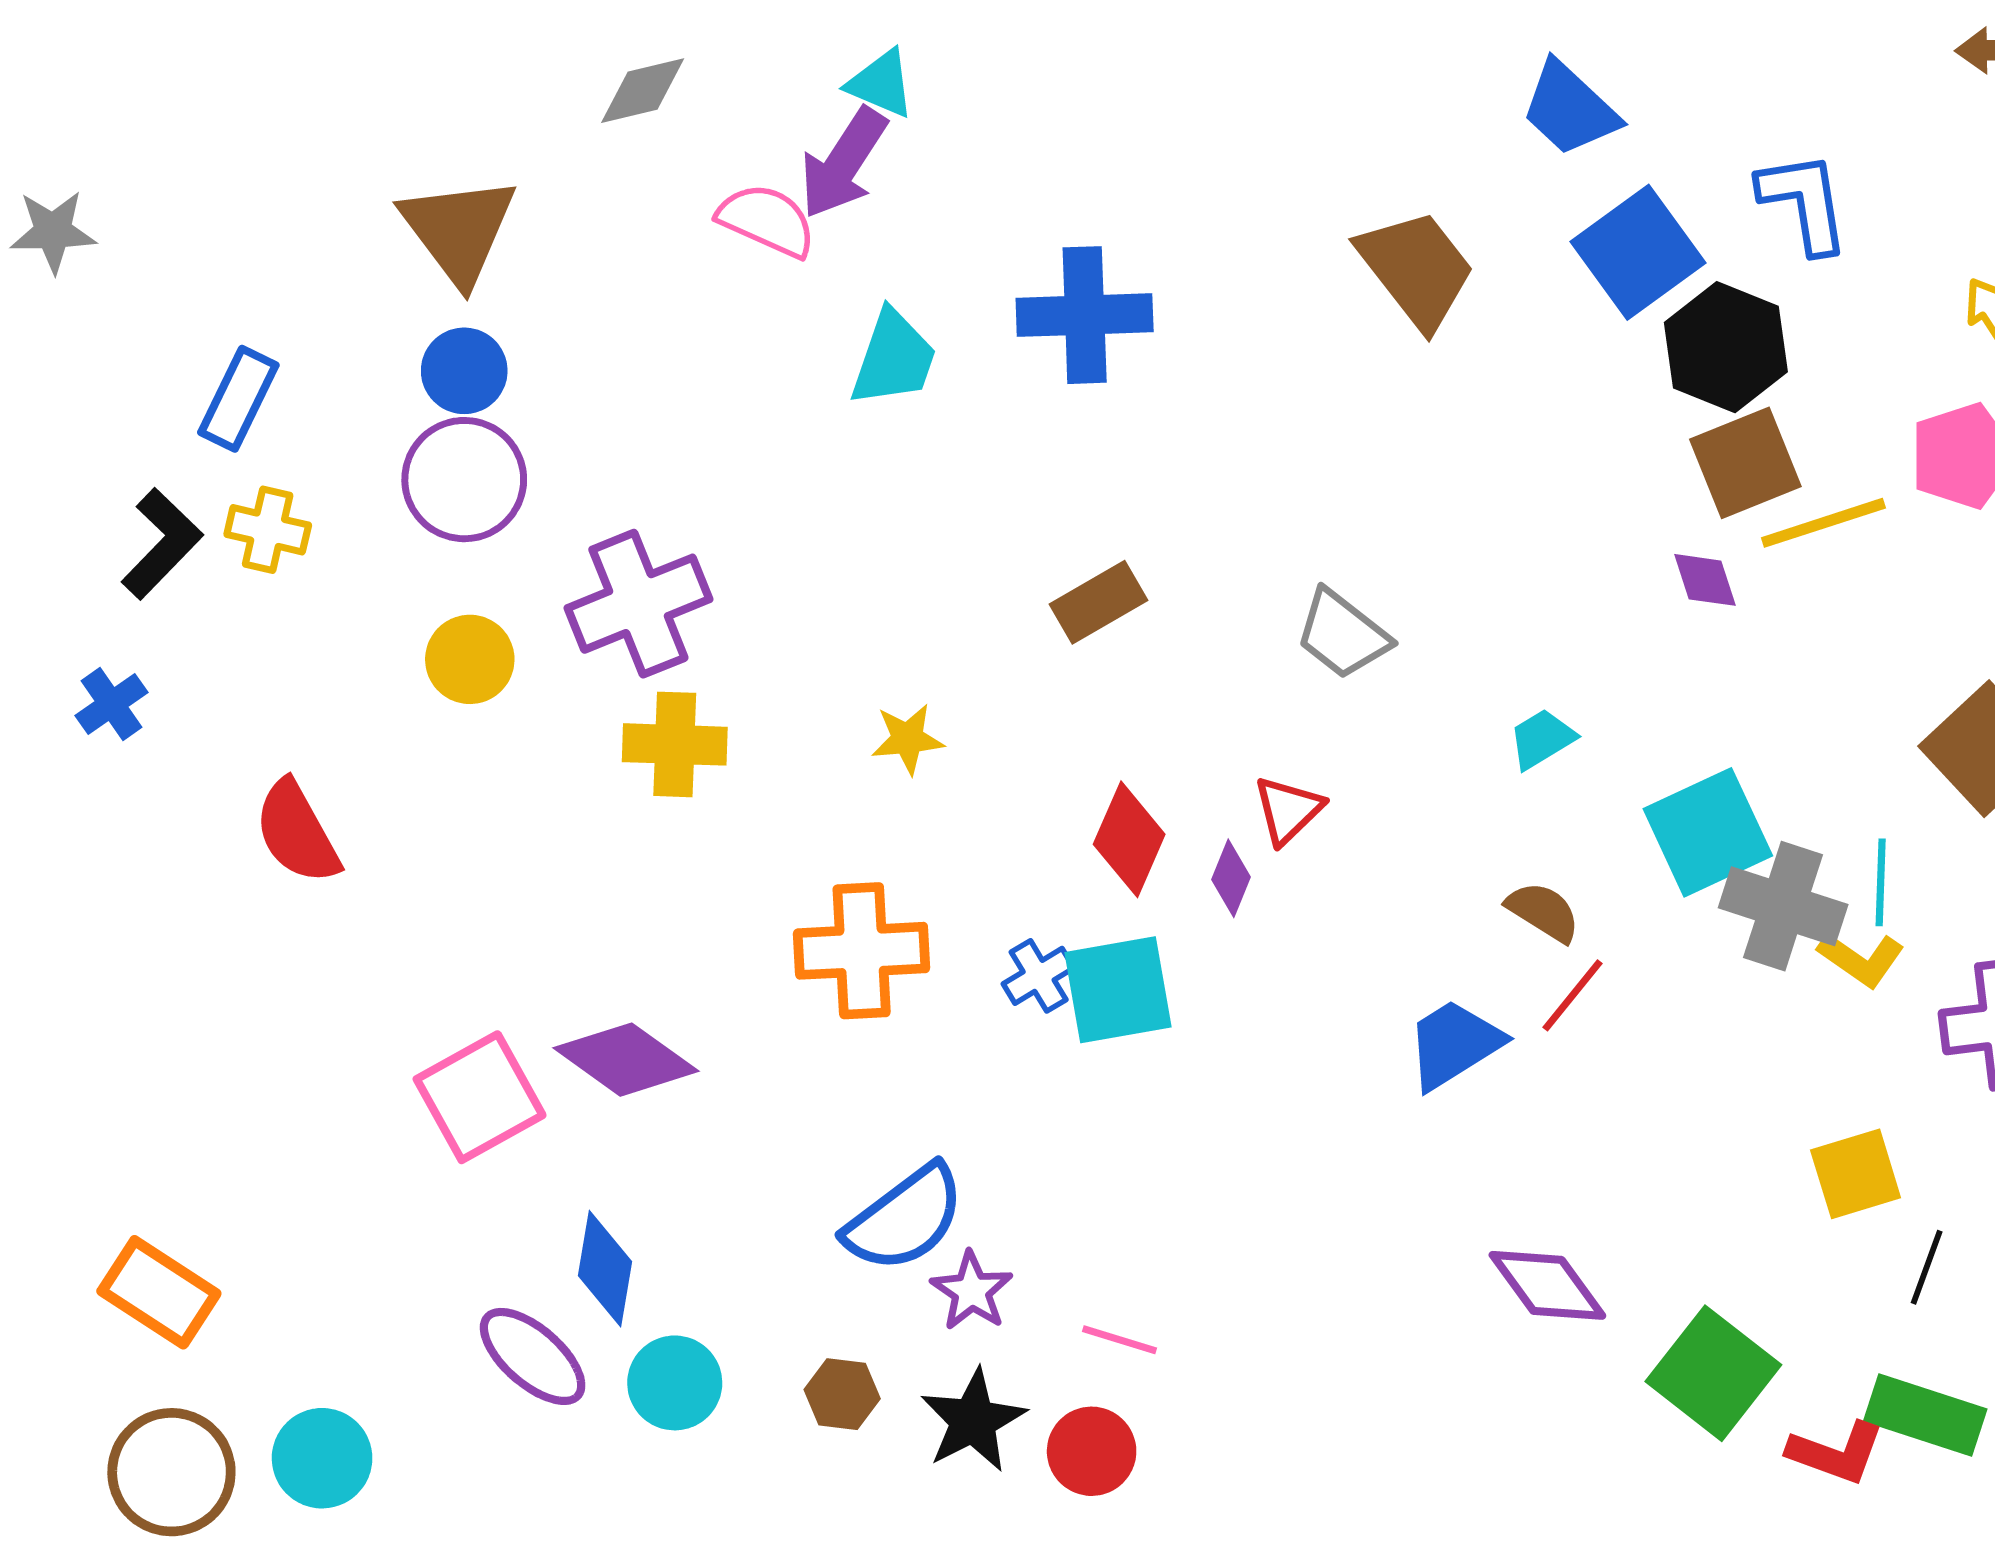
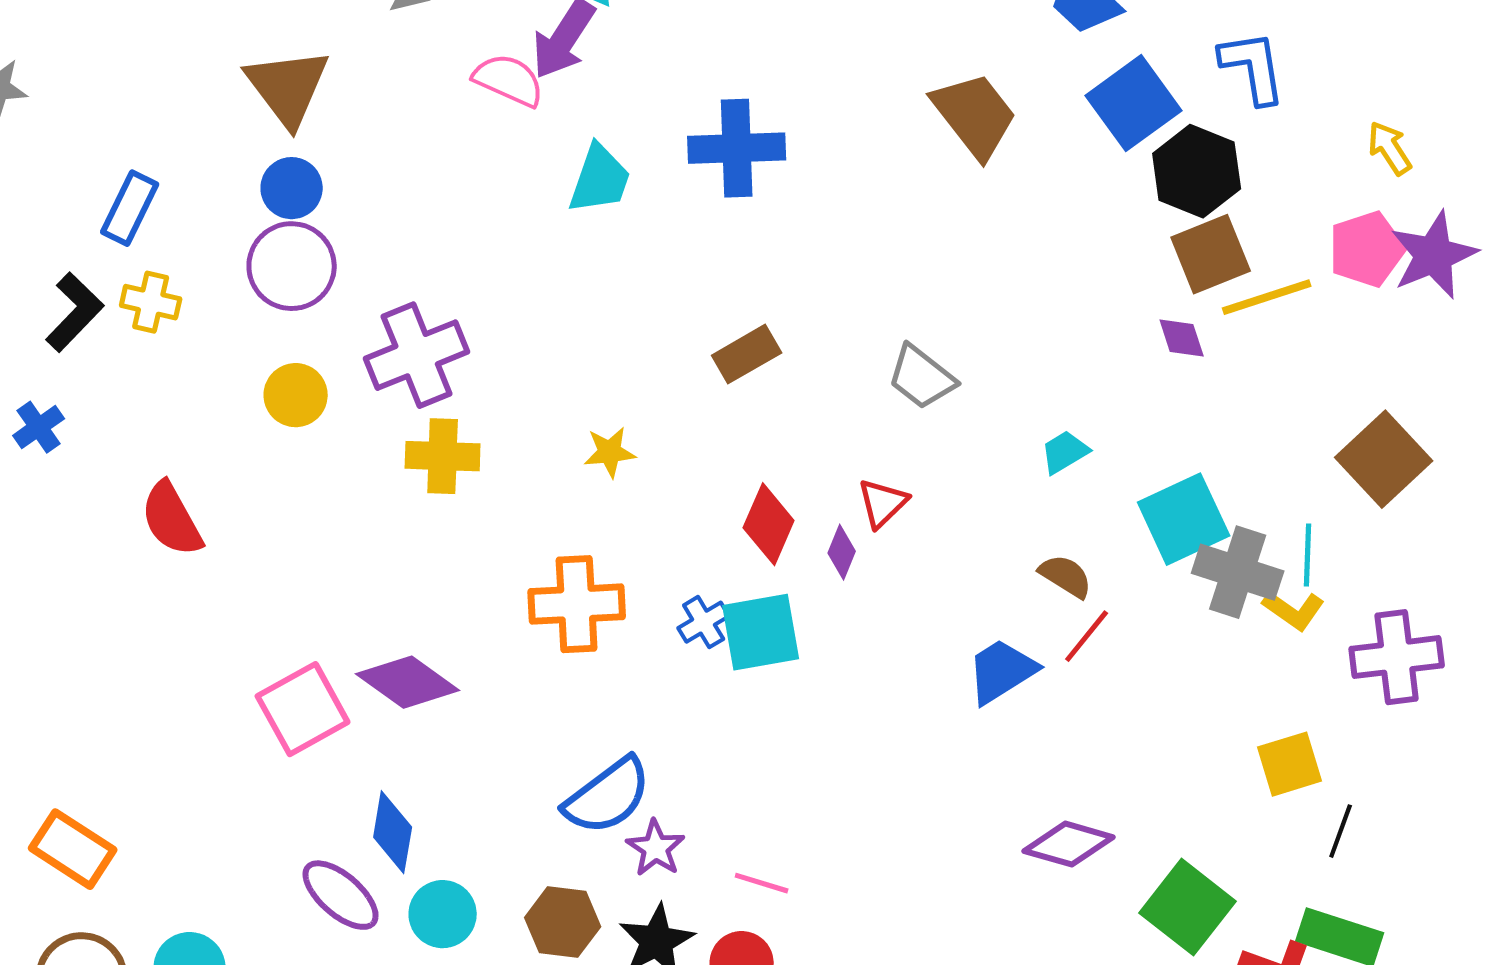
purple diamond: (1547, 1285) -> (1069, 844), turned -38
brown hexagon: (842, 1394) -> (563, 922), size x1.4

